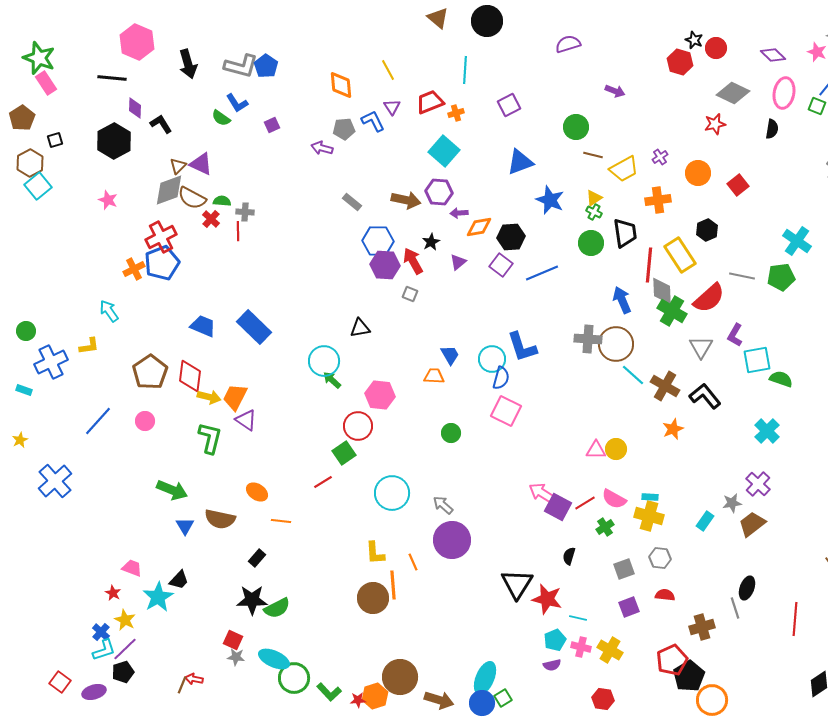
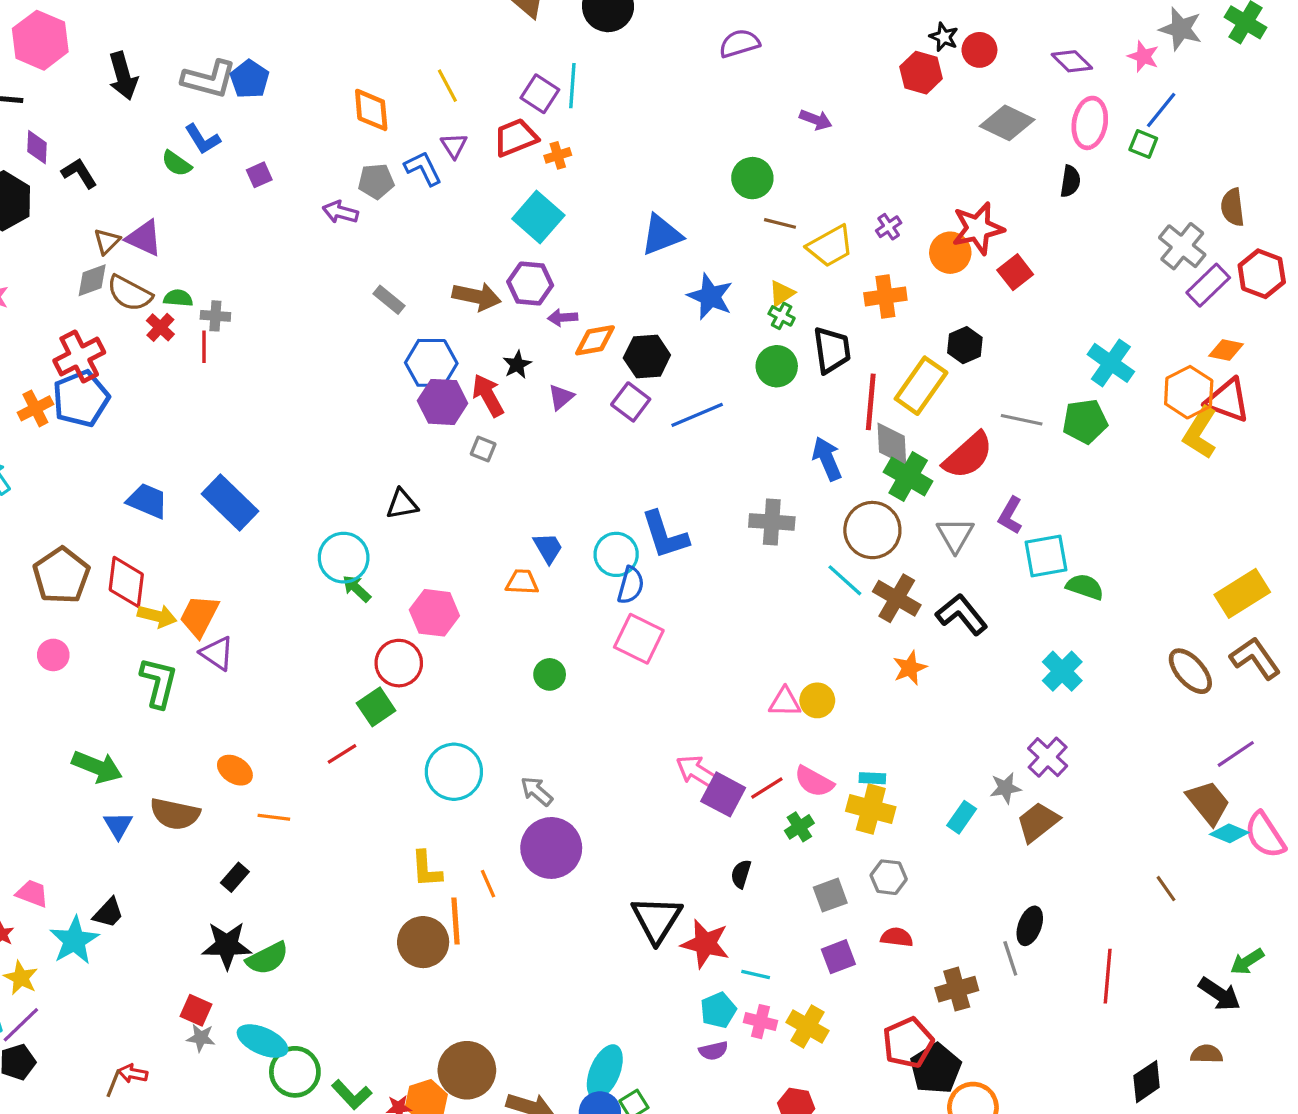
purple square: (509, 105) -> (540, 94), moved, turned -30
red star: (715, 124) -> (978, 228), moved, size x1.5
gray diamond: (169, 190) -> (92, 280), size x0.7
yellow rectangle: (680, 255) -> (921, 386), turned 68
brown circle: (616, 344) -> (872, 530), moved

